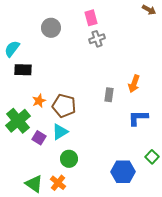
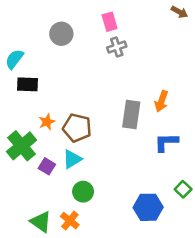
gray rectangle: (109, 95) -> (131, 115), size x1.6

